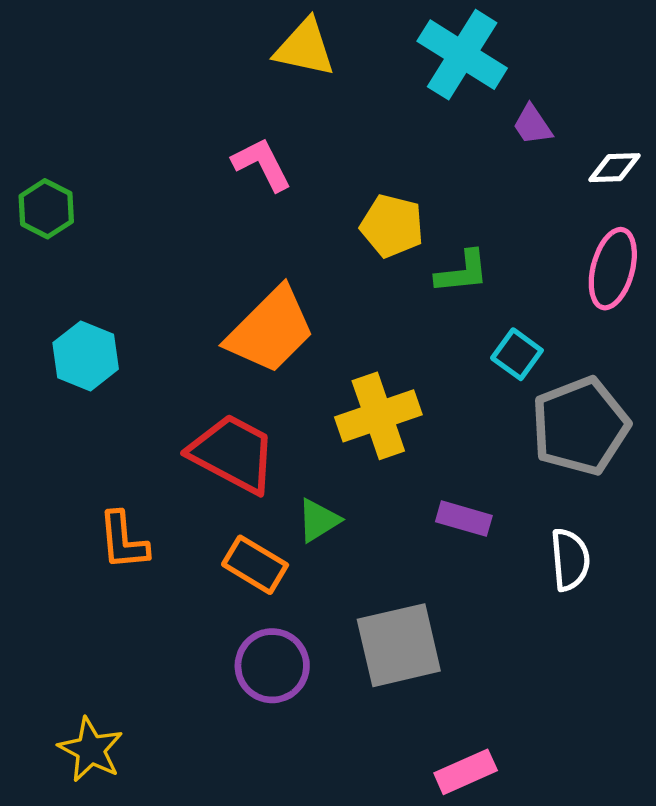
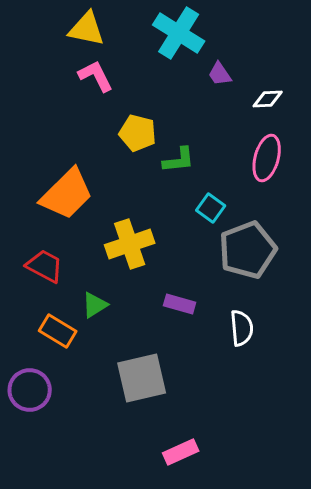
pink L-shape: (262, 164) -> (96, 76), moved
red trapezoid: (233, 453) -> (45, 266), size x0.7
purple circle: (272, 666) -> (30, 390), moved

